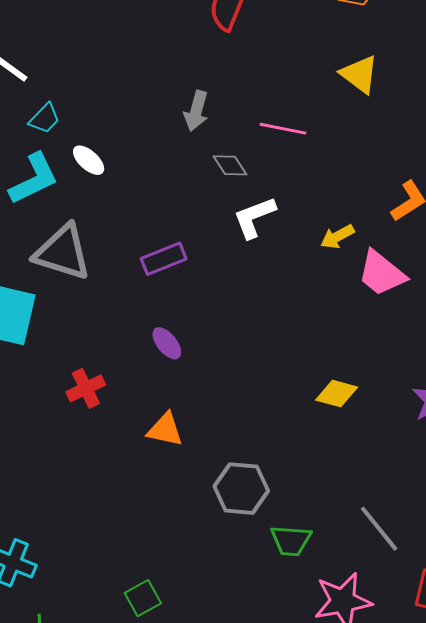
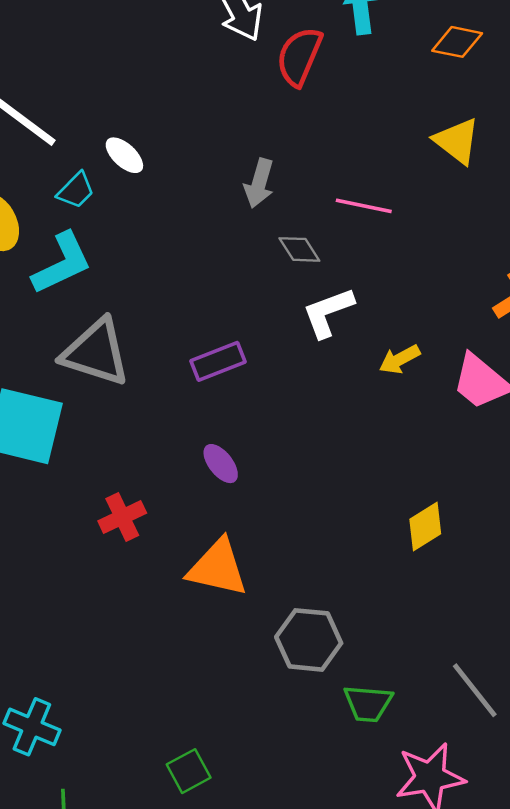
white ellipse: (89, 160) -> (124, 155), moved
yellow arrow: (337, 237) -> (400, 359), moved
yellow diamond: (337, 394) -> (425, 527), turned -48
orange triangle: (165, 430) -> (218, 568), size x1.4

